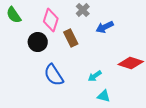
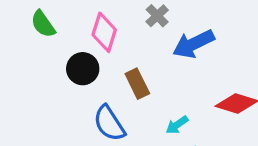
blue arrow: (105, 27) -> (194, 44), size x1.4
brown rectangle: (71, 38) -> (137, 84), moved

